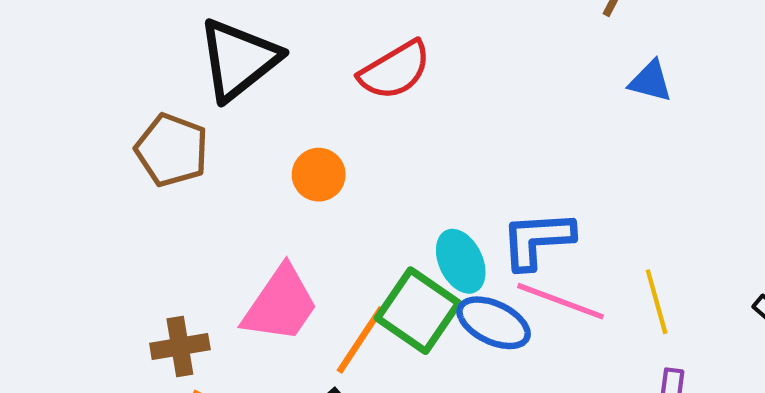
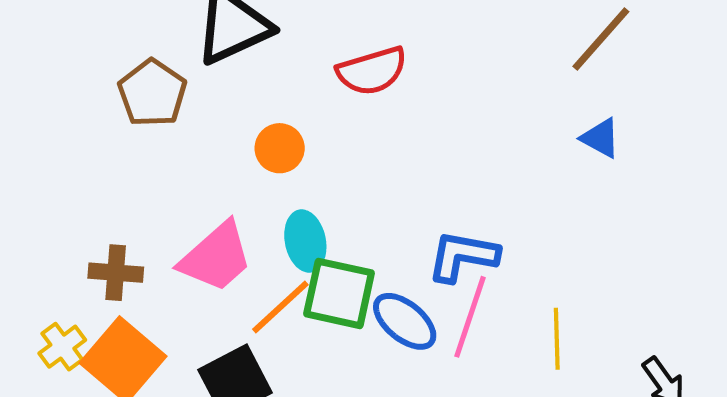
cyan ellipse: (461, 261) -> (305, 241), moved
pink line: (561, 301) -> (470, 317), turned 74
green square: (418, 311) -> (339, 293), turned -36

